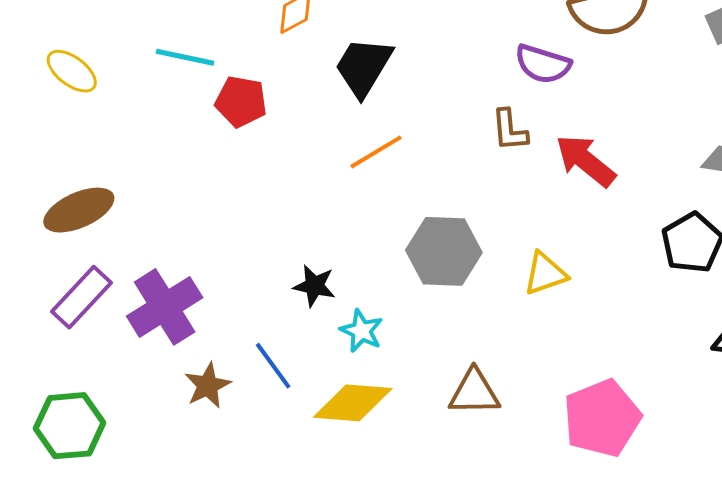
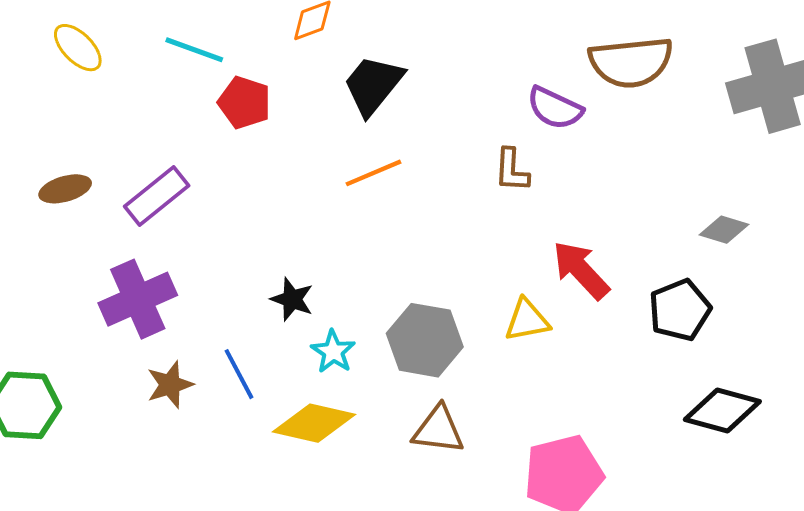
red arrow: (585, 161) -> (581, 270), moved
brown ellipse: (79, 210) -> (65, 189), size x0.7
gray hexagon: (444, 251) -> (425, 340), moved
purple rectangle: (81, 297) -> (157, 196), moved

